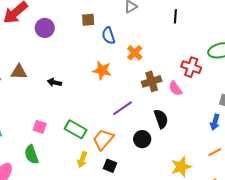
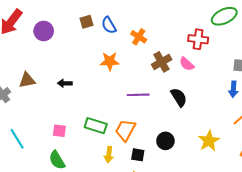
brown square: (88, 20) -> (87, 22), moved
purple line: (122, 108) -> (138, 95), turned 45
black circle: (142, 139) -> (165, 141), moved

